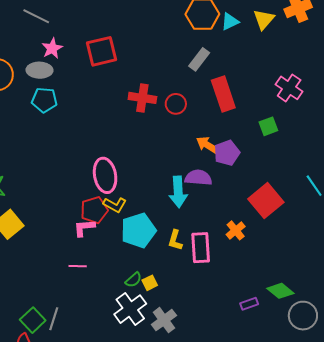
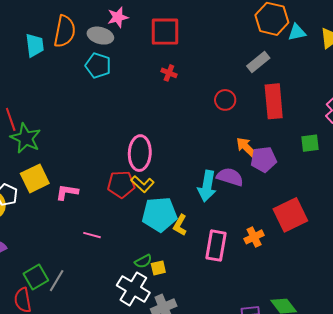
red cross: (142, 98) -> (169, 73), moved, size x0.6
pink L-shape: (84, 228) -> (67, 192), moved
yellow L-shape: (175, 240) -> (180, 225), moved
white cross: (130, 309) -> (133, 289), turned -36

